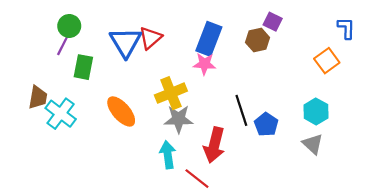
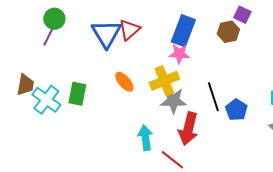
green rectangle: (83, 67) -> (77, 94), moved
yellow cross: (171, 93) -> (164, 81), moved
orange ellipse: (121, 111) -> (124, 82), moved, size x0.7
gray star: (179, 119) -> (173, 101), moved

